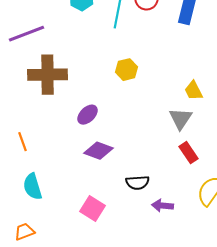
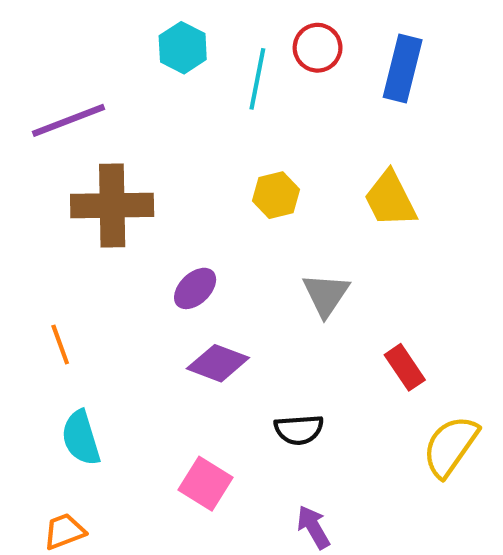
yellow trapezoid: (194, 91) -> (390, 199), moved, size x1.4
gray triangle: (180, 119) -> (326, 295), moved
purple arrow: (162, 206) -> (313, 527), moved, turned 55

